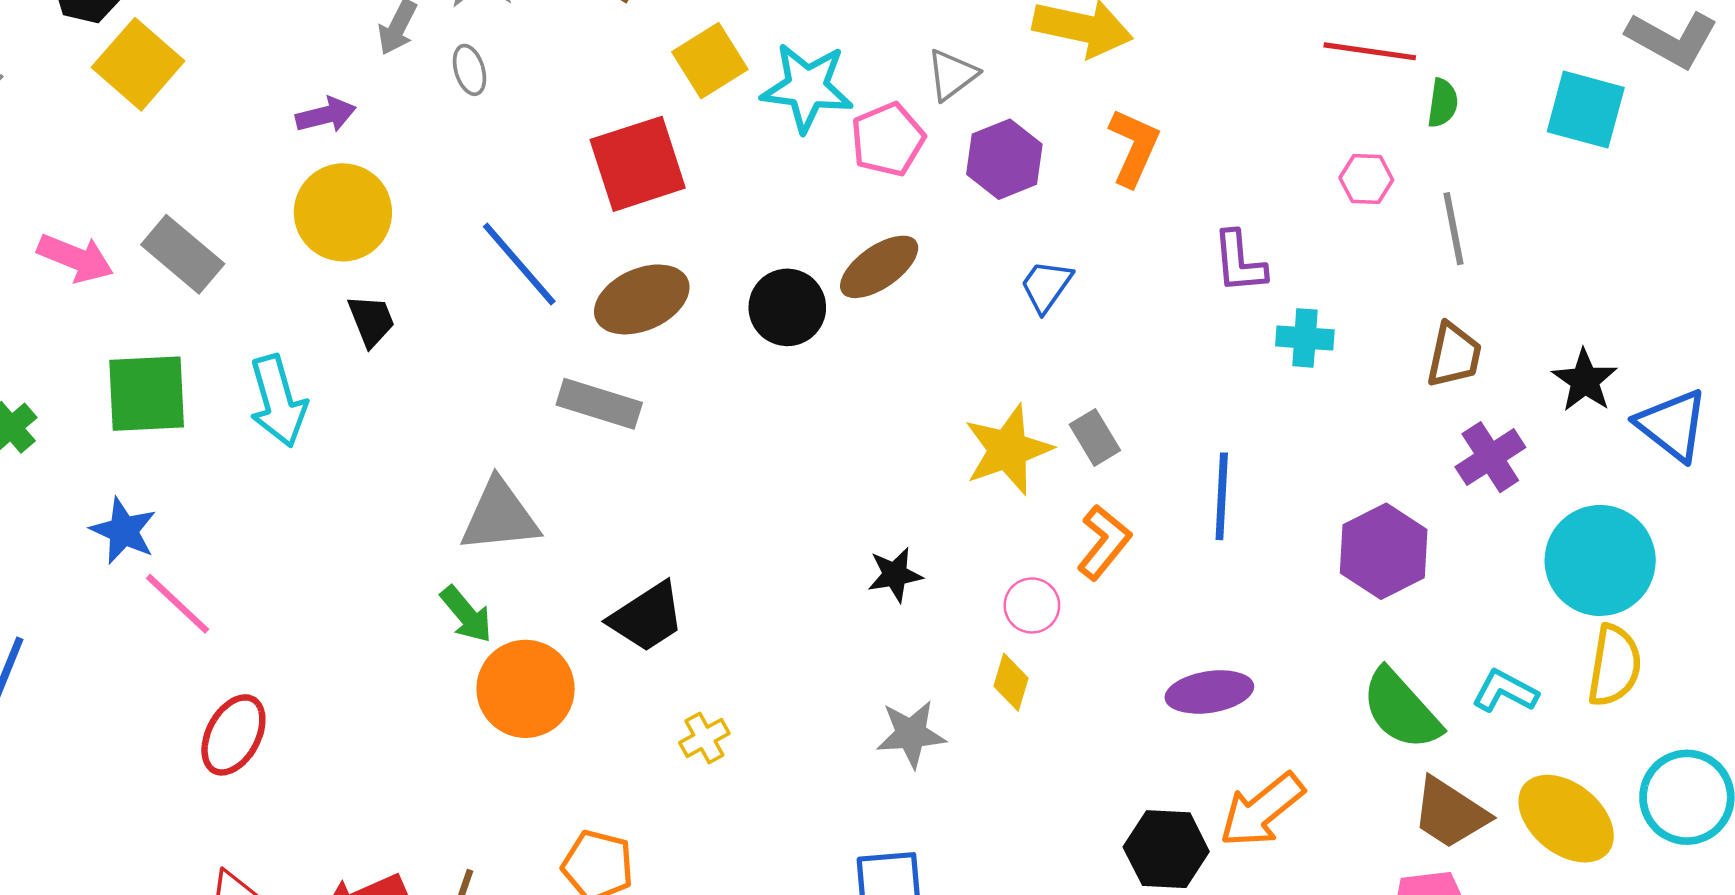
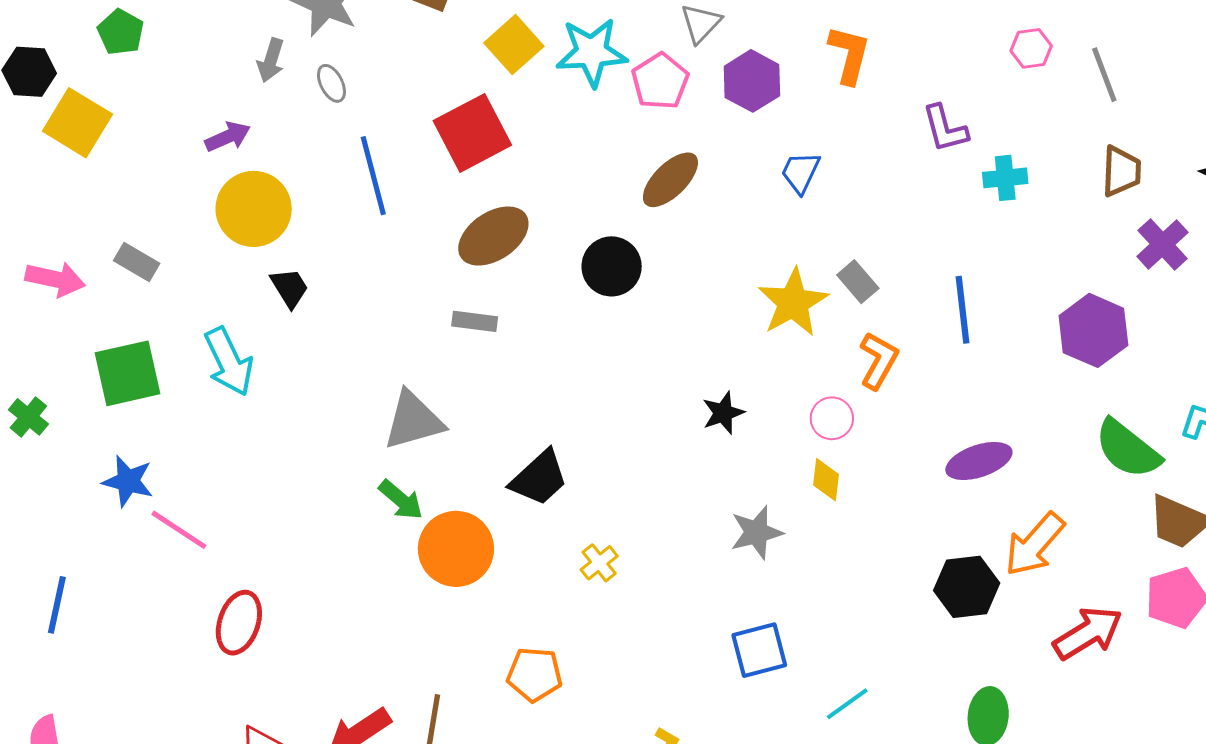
gray rectangle: (183, 254) -> (137, 262), size x0.7
blue line: (519, 264) -> (373, 176), moved, turned 36
black circle: (787, 307) -> (612, 266), moved
gray rectangle: (599, 404) -> (475, 321), size x0.7

